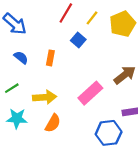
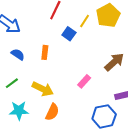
yellow line: (92, 18) -> (85, 21), moved
pink rectangle: (90, 93) -> (84, 81), size x0.6
yellow arrow: (45, 97) -> (43, 89), turned 35

